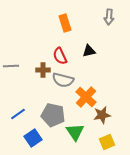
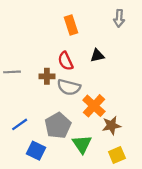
gray pentagon: (53, 115) -> (58, 125), turned 30
blue square: (33, 138) -> (36, 151), turned -30

